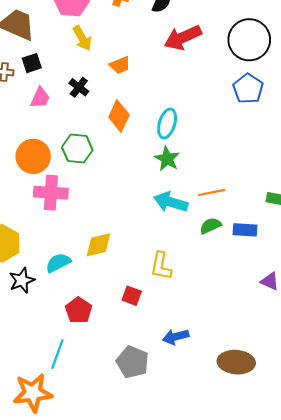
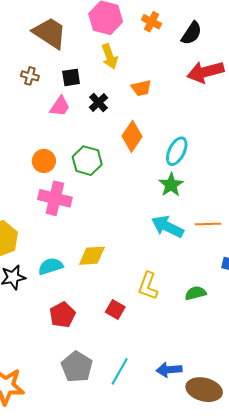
black square: (32, 63) -> (71, 77), moved
orange circle: (33, 156) -> (44, 161), size x0.7
green semicircle: (210, 226) -> (195, 293), moved
blue arrow: (176, 337) -> (169, 370), moved
cyan line: (57, 354) -> (120, 371), moved
gray pentagon: (133, 362) -> (77, 367), moved

